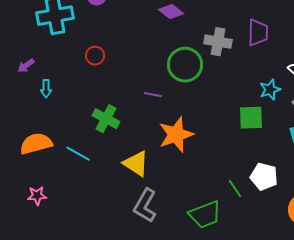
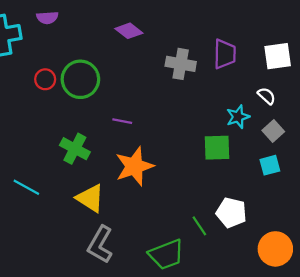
green circle: (185, 65) -> (80, 79), moved
purple line: (153, 95) -> (122, 121), moved
green cross: (106, 119) -> (75, 149), moved

